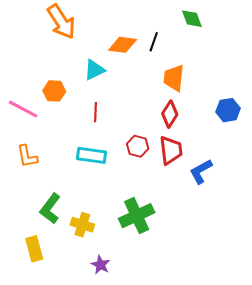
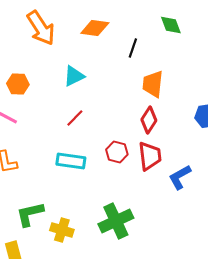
orange diamond: (123, 45) -> (95, 28), moved
orange hexagon: (54, 91) -> (18, 84), moved
red line: (95, 112) -> (75, 118), turned 42
green L-shape: (50, 209) -> (30, 214), turned 40

